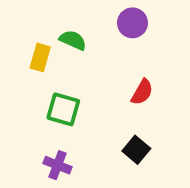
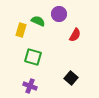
purple circle: (132, 23) -> (59, 14), moved
red semicircle: (142, 92) -> (75, 35), moved

